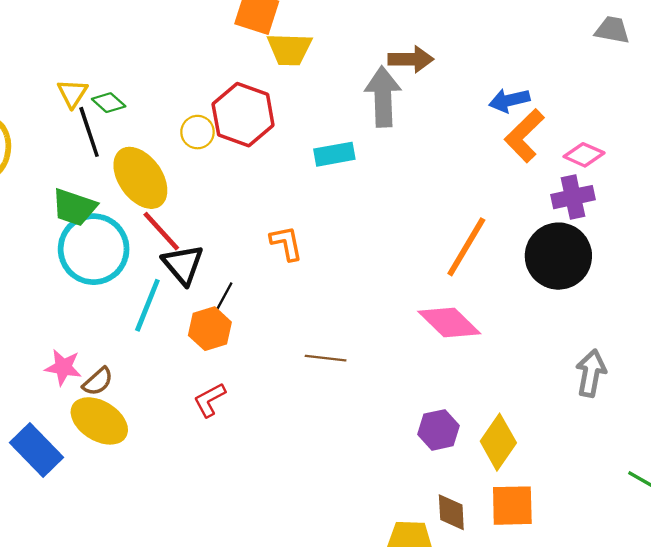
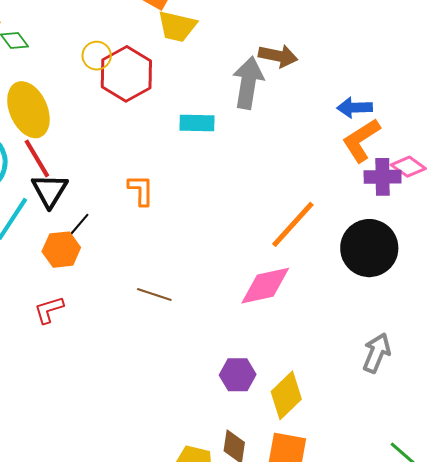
yellow circle: (197, 132) -> (97, 56), moved
purple cross: (573, 197) -> (383, 177), moved
pink diamond: (449, 322) -> (265, 286), turned -68

